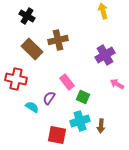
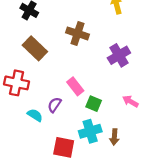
brown cross: (58, 40) -> (77, 33), moved, turned 30
pink arrow: (117, 84) -> (130, 101), moved

